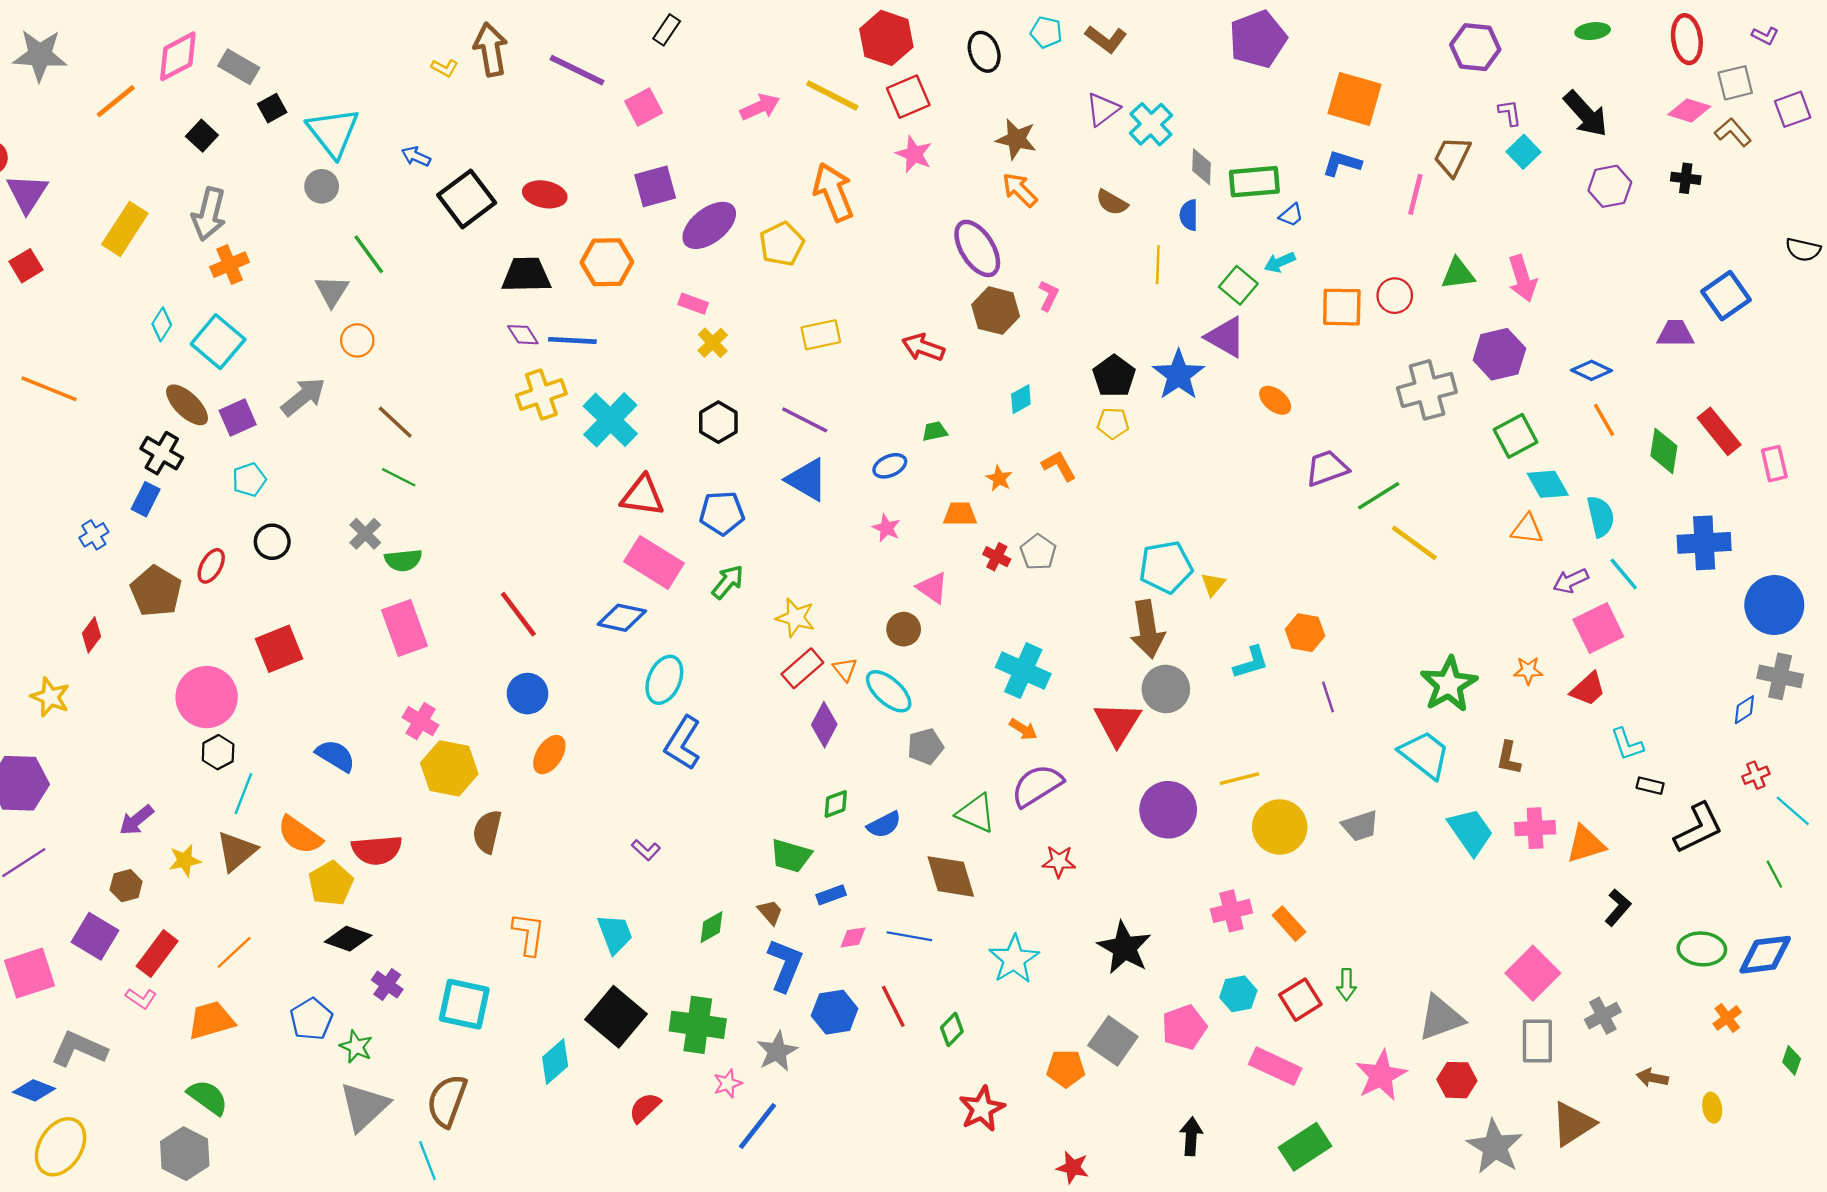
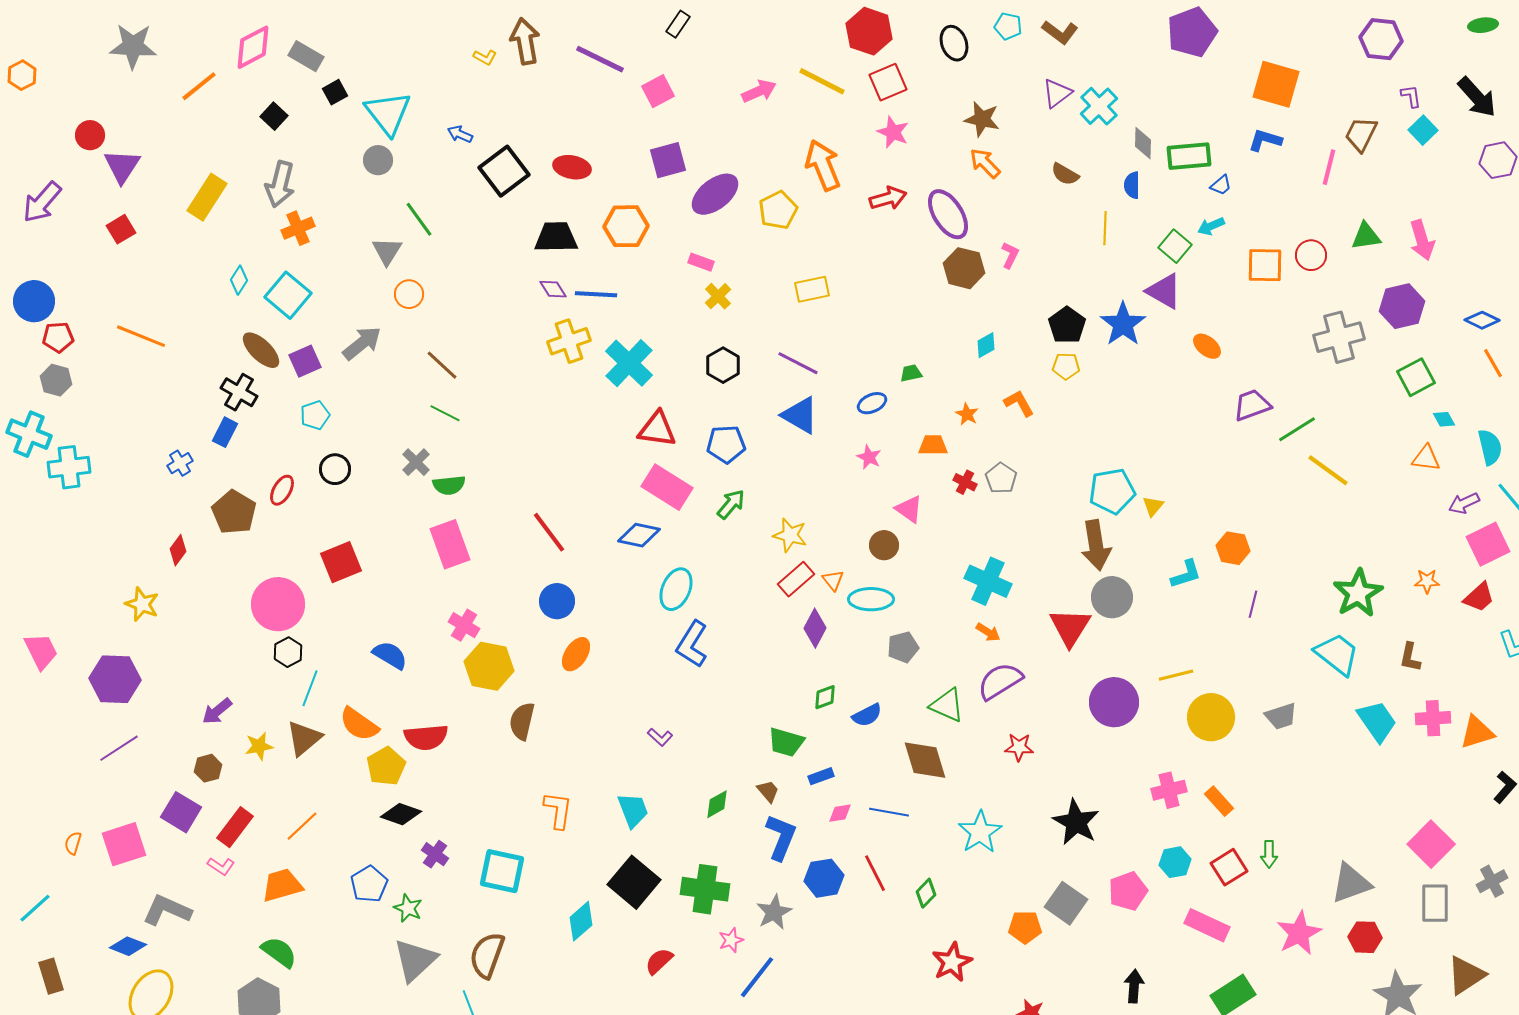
red arrow: (923, 347) -> (888, 198), moved, turned 144
cyan diamond: (1548, 484) -> (1444, 419), size x0.6
cyan ellipse: (889, 691) -> (871, 599), turned -42
purple line: (1328, 697) -> (1253, 604), turned 32

